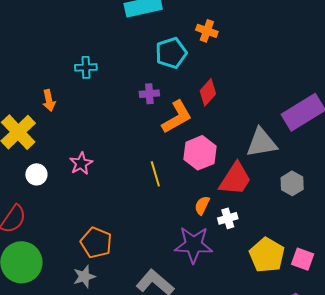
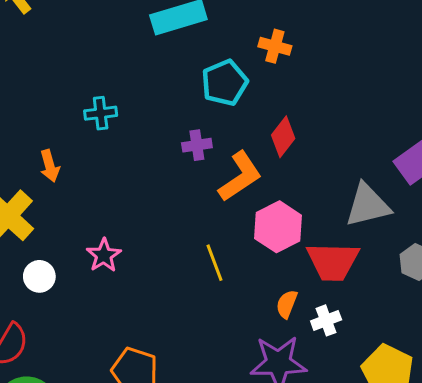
red trapezoid: (235, 179) -> (333, 262), turned 63

